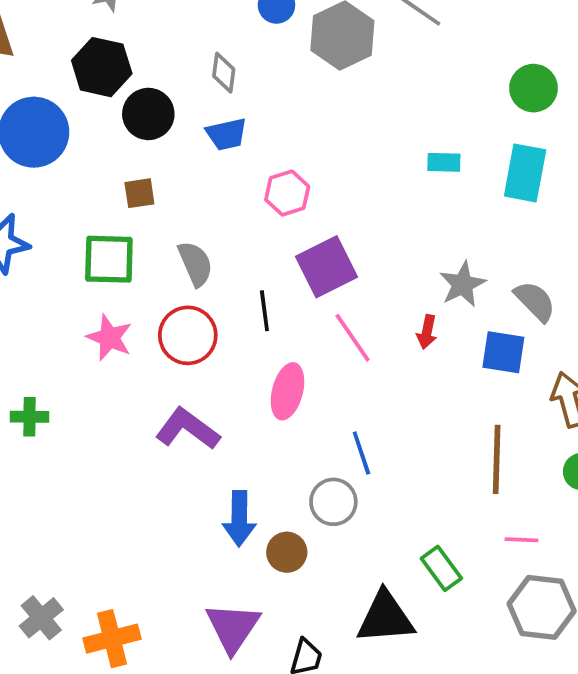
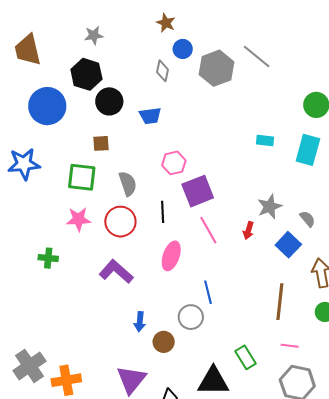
gray diamond: (224, 73) -> (163, 71), moved
pink hexagon: (287, 193) -> (174, 163), moved
gray semicircle: (535, 301) -> (307, 219), size x0.7
pink star: (109, 338) -> (78, 219), turned -30
blue square: (503, 352) -> (288, 245), turned 30
green cross: (29, 417) -> (48, 258), moved
blue arrow: (239, 518) -> (140, 322), size x0.7
gray cross: (41, 618) -> (29, 366), size x1.4

